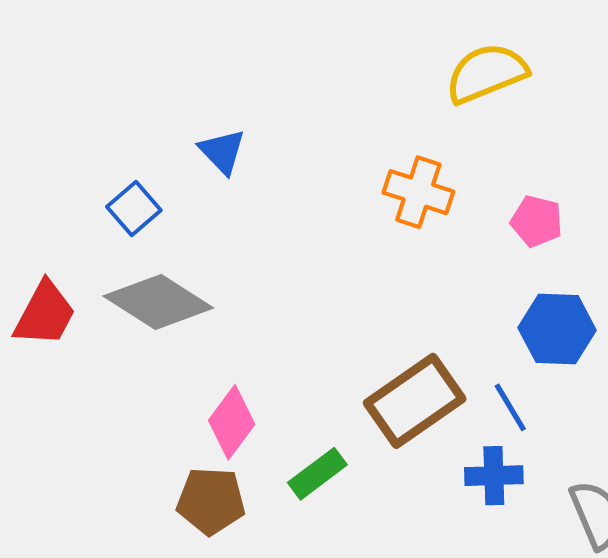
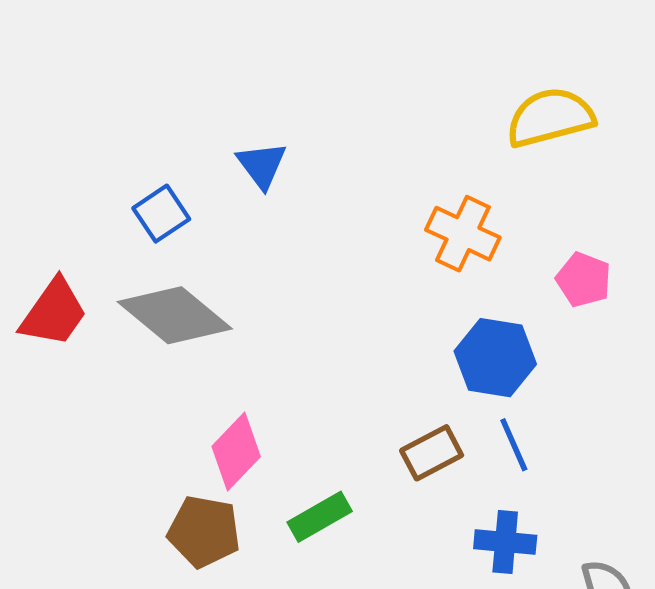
blue hexagon: (557, 329) -> (495, 358), moved
brown rectangle: (415, 401) -> (432, 453), size x0.6
blue line: (510, 407) -> (514, 445), moved

